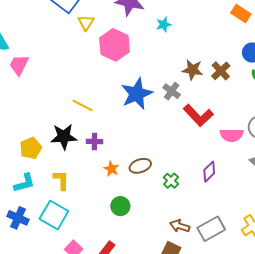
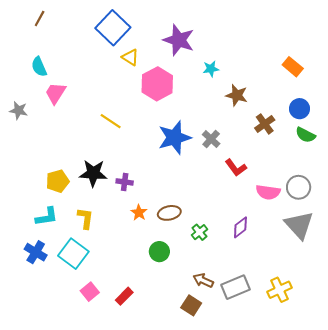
yellow triangle: (86, 23) -> (130, 57), turned -36
brown star: (192, 70) -> (237, 95), moved
yellow line: (83, 106) -> (111, 121), moved
red L-shape: (198, 115) -> (236, 168), size x0.7
green circle: (120, 206) -> (159, 252), moved

